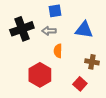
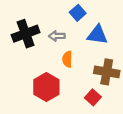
blue square: (55, 11) -> (78, 13), moved, turned -32
brown cross: (92, 62) -> (107, 72), size x1.5

